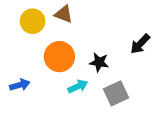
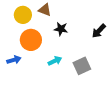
orange circle: (59, 57) -> (31, 40), moved
black star: (99, 62) -> (61, 29), moved

